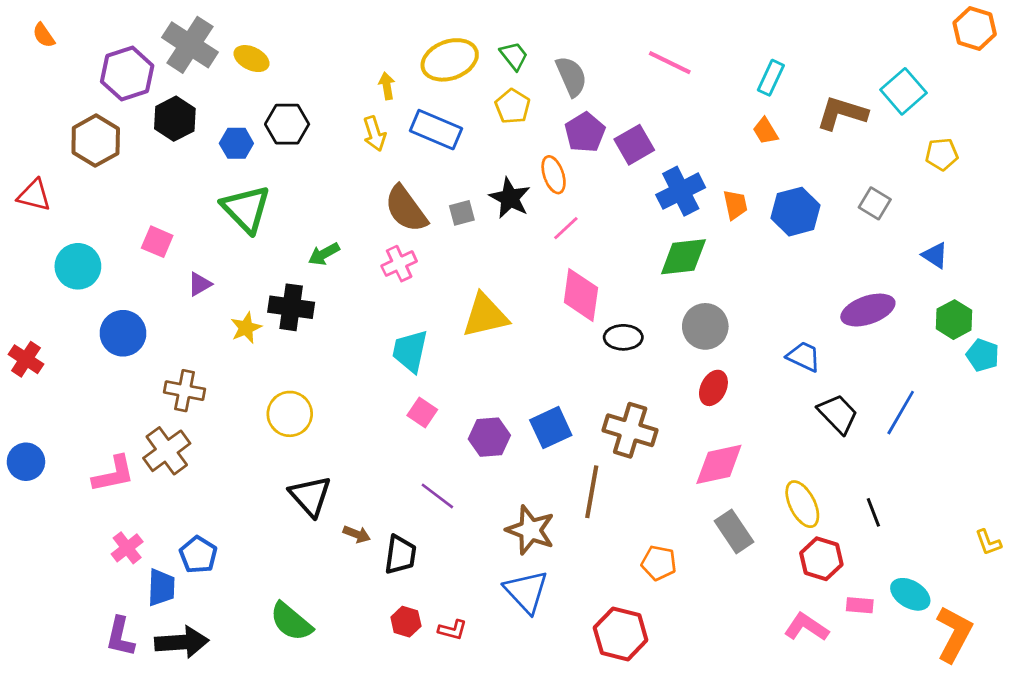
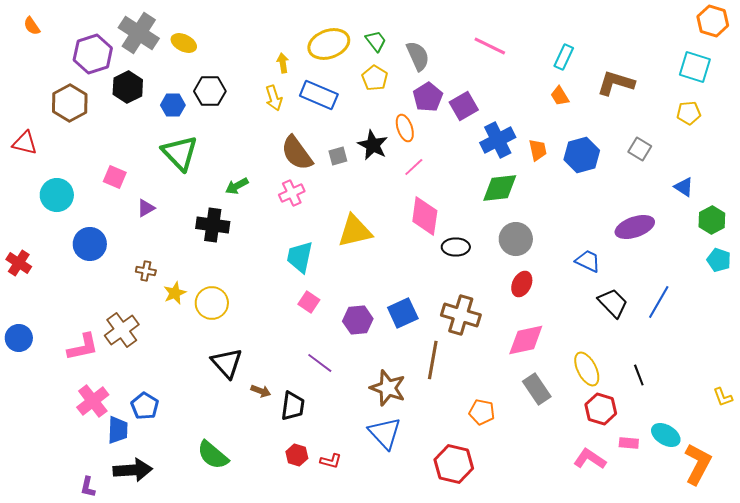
cyan square: (903, 91) -> (695, 67), moved, turned -32
green hexagon: (954, 320) -> (712, 220), moved
yellow star: (246, 328) -> (175, 293), moved
brown cross: (185, 391) -> (146, 271), moved, size x0.7
pink cross: (127, 548) -> (93, 401), size x1.4
purple L-shape: (120, 637) -> (88, 487), moved, size x0.7

